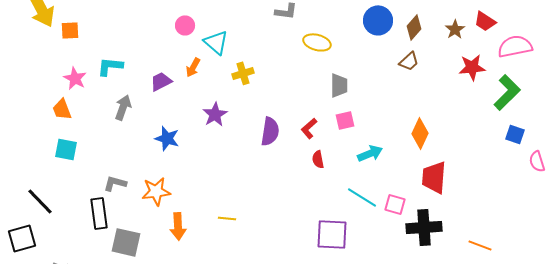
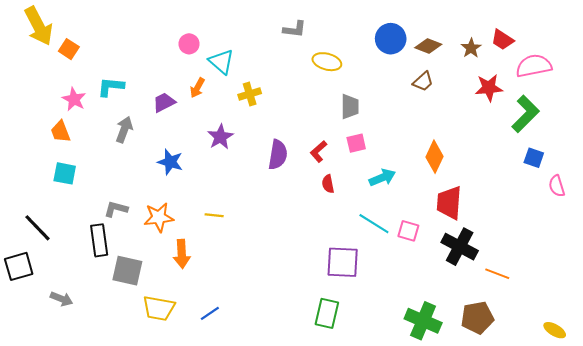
brown diamond: (414, 27) -> (428, 46), turned 70
orange square: (70, 30) -> (69, 49), turned 36
yellow line: (227, 218) -> (214, 215), moved
black cross: (424, 227) -> (460, 247), moved, turned 32

